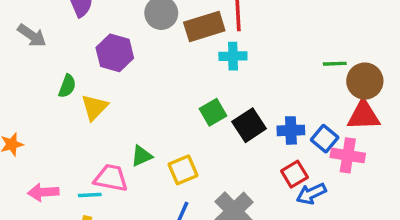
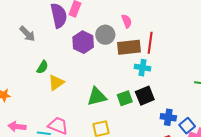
purple hexagon: (115, 53) -> (83, 42), moved
black square: (249, 125) -> (145, 96), moved
green triangle: (142, 156) -> (97, 96), moved, size x1.5

